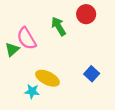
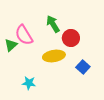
red circle: (86, 14) -> (71, 38), moved
yellow ellipse: (47, 78) -> (54, 56), moved, turned -35

